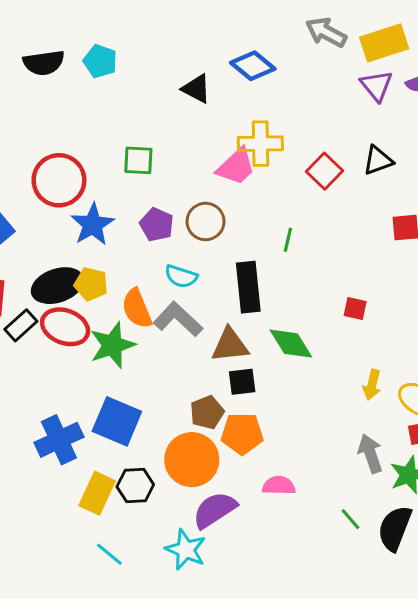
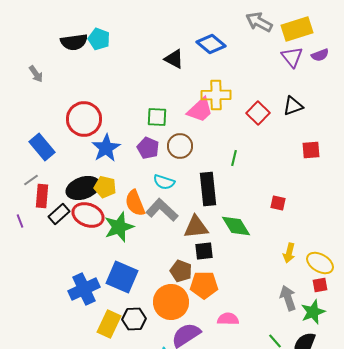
cyan pentagon: (100, 61) -> (99, 39), moved
green square: (138, 160) -> (157, 117), moved
brown pentagon: (207, 412) -> (181, 271), turned -30

